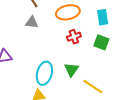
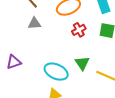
cyan ellipse: (44, 73) -> (56, 72), turned -70

